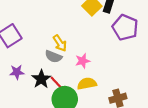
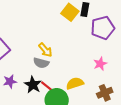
purple pentagon: (125, 27) -> (103, 28), turned -30
pink star: (83, 61) -> (100, 64), moved

